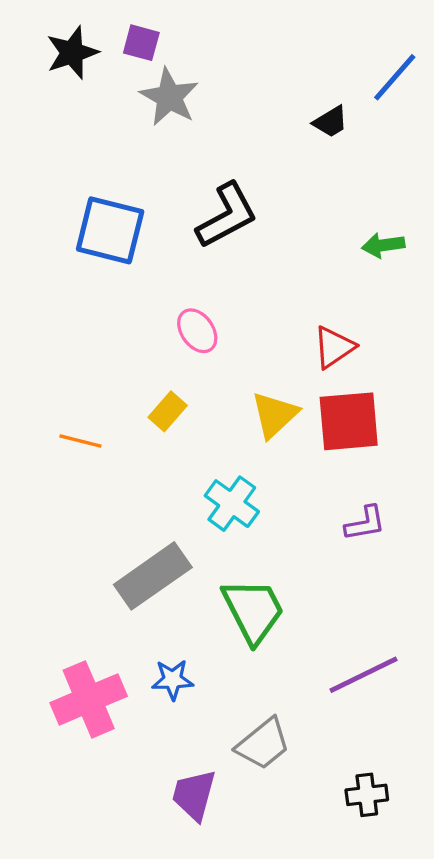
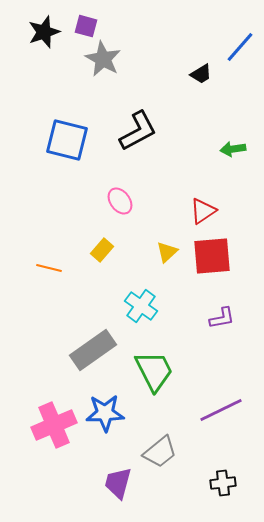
yellow triangle: (275, 415) -> (167, 252), size x0.7
blue star: (173, 680) -> (105, 413), size x1.5

